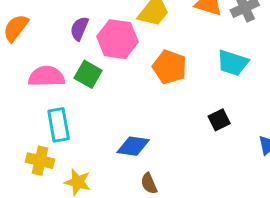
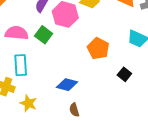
orange pentagon: (170, 67) -> (98, 49), moved
black square: (219, 120) -> (124, 74), turned -32

